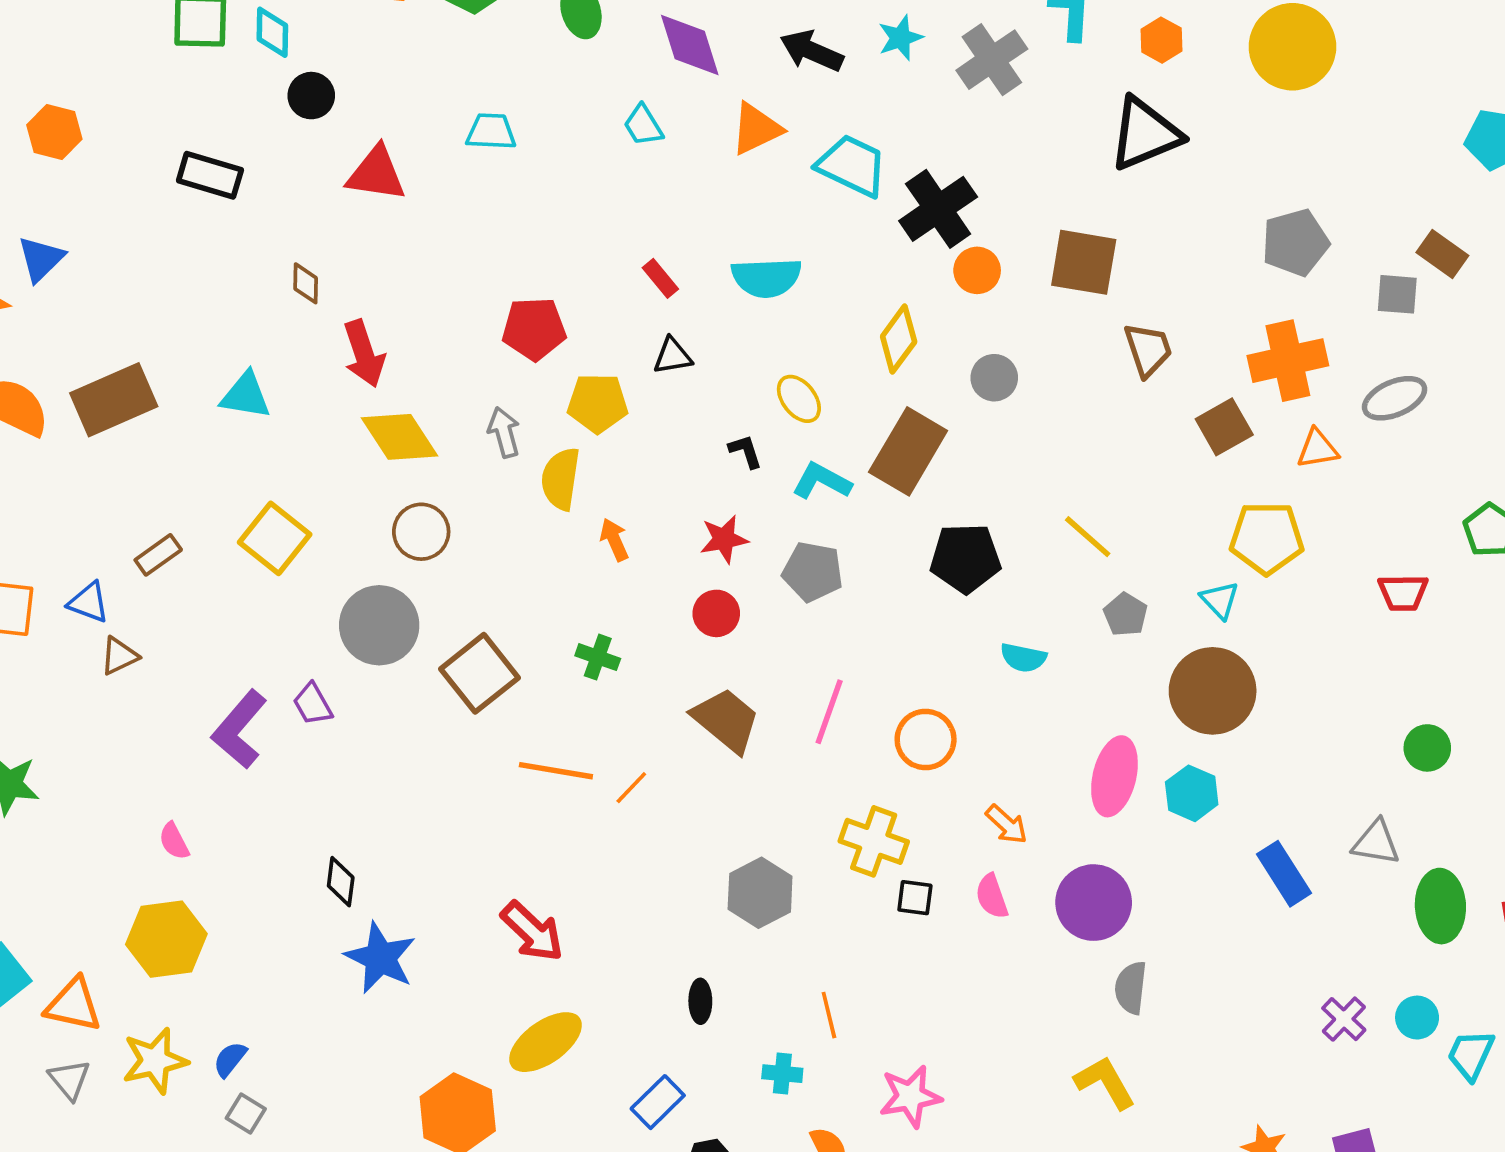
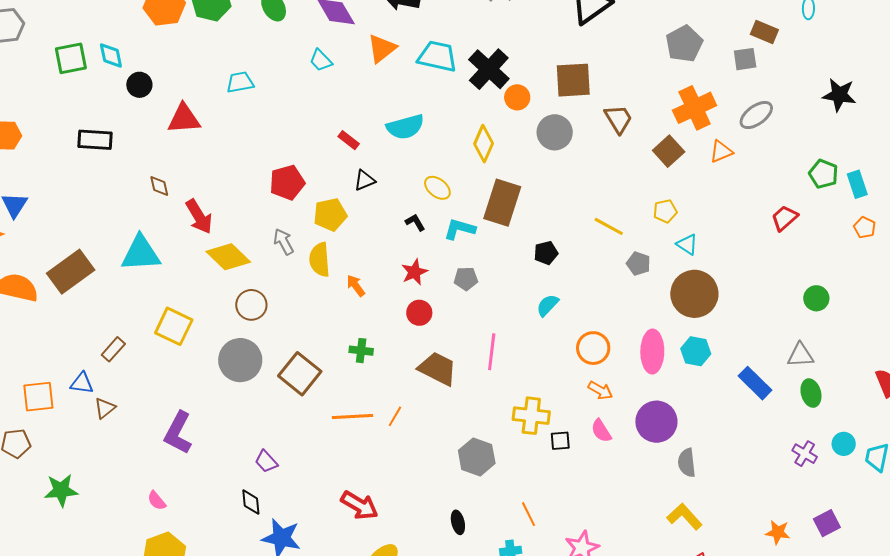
gray circle: (994, 378) -> (555, 132), moved, size x1.4
cyan triangle: (246, 396) -> (141, 253), size x1.4
yellow pentagon: (1267, 538) -> (665, 211), moved, size x0.6
black pentagon: (965, 558) -> (546, 253), size x0.6
gray pentagon: (813, 572) -> (466, 279), size x0.7
red trapezoid: (1403, 593) -> (784, 218), turned 152
cyan semicircle: (1023, 658) -> (548, 305), moved, turned 135
purple trapezoid: (313, 704) -> (266, 461), moved
orange circle: (926, 740) -> (593, 348), moved
green ellipse: (1440, 906) -> (811, 393), moved, size x0.7

